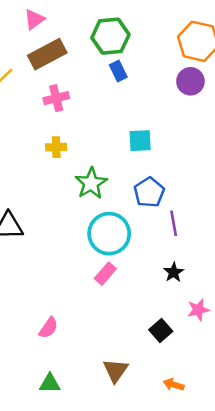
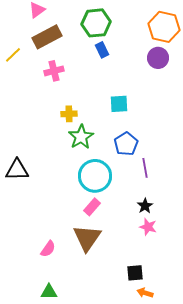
yellow cross: (56, 147) -> (69, 114), moved
pink star: (198, 310) -> (148, 227), moved, turned 30
black square: (161, 330) -> (135, 273), moved, turned 36
brown triangle: (116, 370) -> (87, 238), moved, size x1.4

